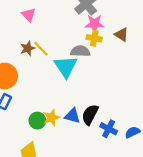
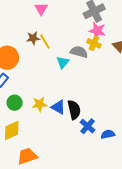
cyan triangle: (66, 67) -> (63, 62), size x0.6
black semicircle: (90, 115) -> (74, 110), turned 126
green circle: (37, 121) -> (15, 103), moved

